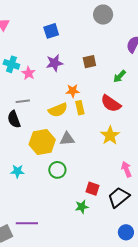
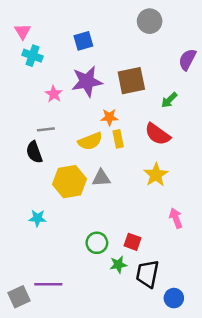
brown square: (89, 62) -> (131, 81), size x1.6
purple star: (54, 63) -> (87, 82), size x1.4
cyan cross: (11, 64) -> (33, 56), moved
green circle: (57, 170) -> (97, 243), moved
black trapezoid: (119, 197) -> (147, 274), moved, turned -40

